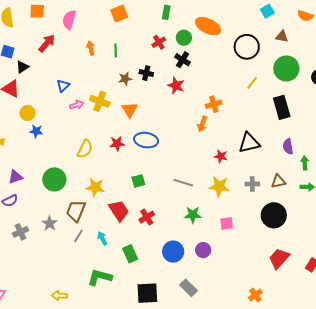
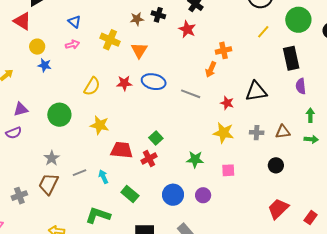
blue triangle: (63, 86) -> (74, 22), turned -40
pink arrow: (77, 105) -> (72, 45), moved
purple semicircle: (288, 147) -> (301, 86), moved
green square: (138, 181) -> (156, 138), moved, turned -32
gray line: (183, 183) -> (191, 94), moved
brown trapezoid: (76, 211) -> (48, 184), moved
red trapezoid: (119, 211) -> (122, 150), turned -55
black circle: (274, 215) -> (276, 165), size x0.6
gray cross: (20, 232) -> (19, 196), moved
gray line: (78, 236) -> (80, 173), turned 32
green rectangle: (130, 254) -> (130, 194), turned -30

